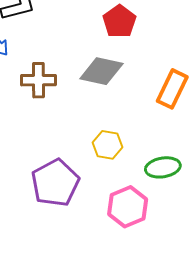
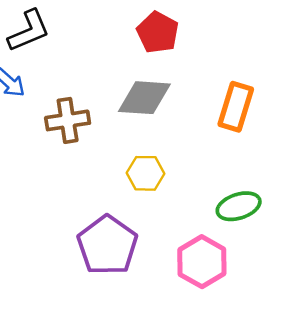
yellow hexagon: (108, 145) -> (146, 173), moved

